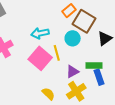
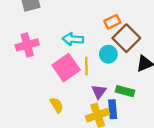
purple triangle: (72, 72) -> (99, 92), turned -40
blue rectangle: (99, 77) -> (113, 109), moved
yellow semicircle: (48, 94) -> (57, 105), moved

